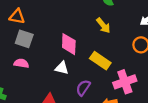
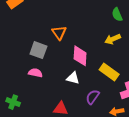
orange triangle: (17, 17) -> (59, 33), moved, turned 42
yellow arrow: (103, 25) -> (113, 39), turned 105

